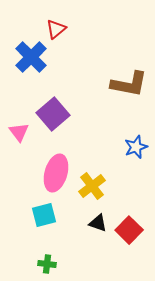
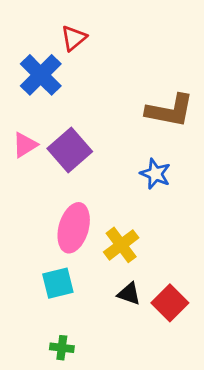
pink triangle: (19, 132) -> (25, 145), moved, turned 35
blue star: (136, 147) -> (155, 174), moved, turned -30

